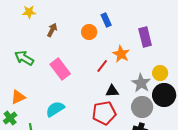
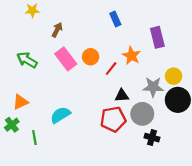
orange circle: (89, 32) -> (91, 57), moved
pink rectangle: (60, 69) -> (66, 59), moved
gray star: (141, 83) -> (153, 87), turned -30
gray circle: (142, 107) -> (142, 114), moved

